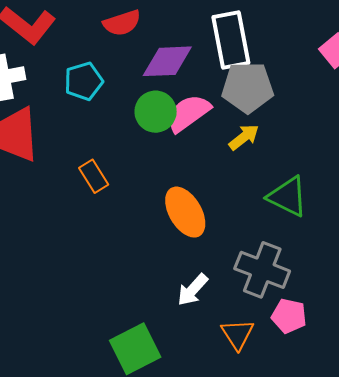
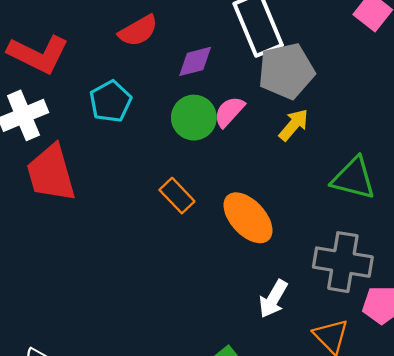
purple diamond: (167, 61) -> (195, 61), size x0.7
pink semicircle: (189, 113) -> (229, 112), size x0.7
orange rectangle: (94, 176) -> (177, 196), moved

